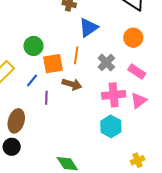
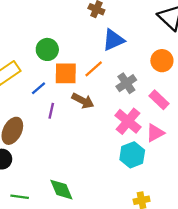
orange line: (76, 55) -> (94, 69), turned 30
pink cross: (114, 95) -> (128, 121), turned 35
cyan hexagon: (111, 126) -> (132, 155), moved

